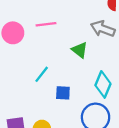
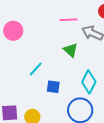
pink line: (46, 24) -> (68, 20), moved

